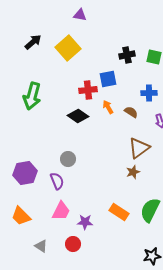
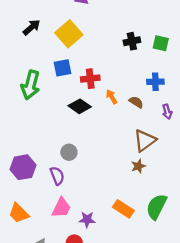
blue square: (108, 79) -> (63, 68), moved

